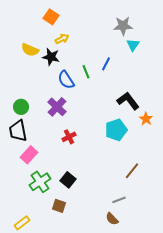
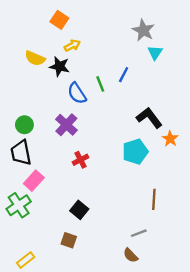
gray star: (123, 26) -> (143, 30), turned 30
brown line: (132, 171) -> (154, 199), turned -36
green cross: (40, 182) -> (19, 205), moved

